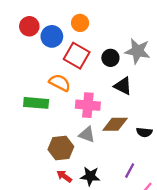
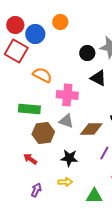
red square: (77, 56) -> (16, 51), moved
green rectangle: (36, 103) -> (29, 109), moved
brown diamond: (115, 124) -> (91, 129), moved
red arrow: (64, 176) -> (30, 159), moved

